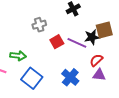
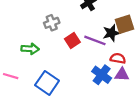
green arrow: (18, 56) -> (30, 49), moved
red semicircle: (96, 60) -> (118, 58), turned 56
blue cross: (70, 77) -> (102, 75), moved

